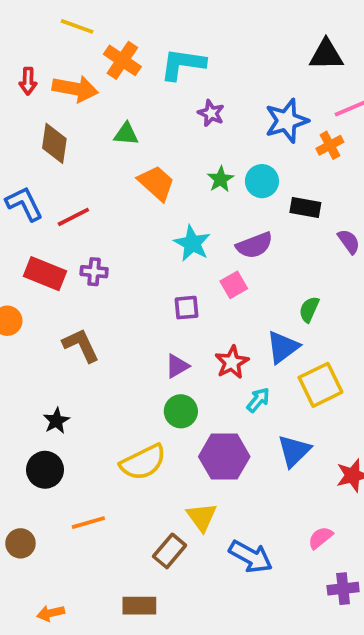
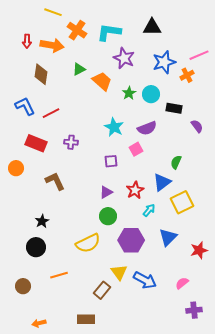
black triangle: (326, 55) -> (152, 27), moved
purple star: (211, 113) -> (124, 58), size x1.5
green triangle: (126, 134) -> (79, 69), turned -32
orange trapezoid: (156, 183) -> (102, 81), moved
purple cross: (94, 272) -> (71, 142), moved
blue arrow: (251, 557) -> (145, 280), moved

